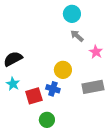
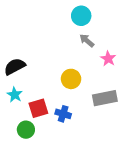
blue cross: (53, 89) -> (63, 114), moved
green circle: (47, 120) -> (26, 130), moved

